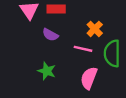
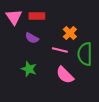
pink semicircle: (89, 78) -> (65, 75), turned -66

